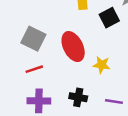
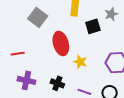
gray square: (33, 39) -> (38, 17), moved
red line: (34, 69) -> (18, 54), moved

